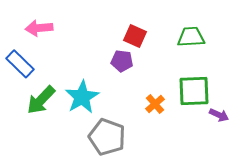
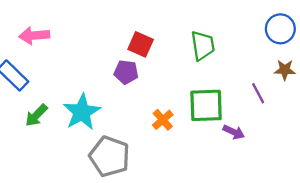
green trapezoid: (191, 37) -> (203, 45), turned 84
green arrow: (41, 100) -> (36, 115), size x0.7

